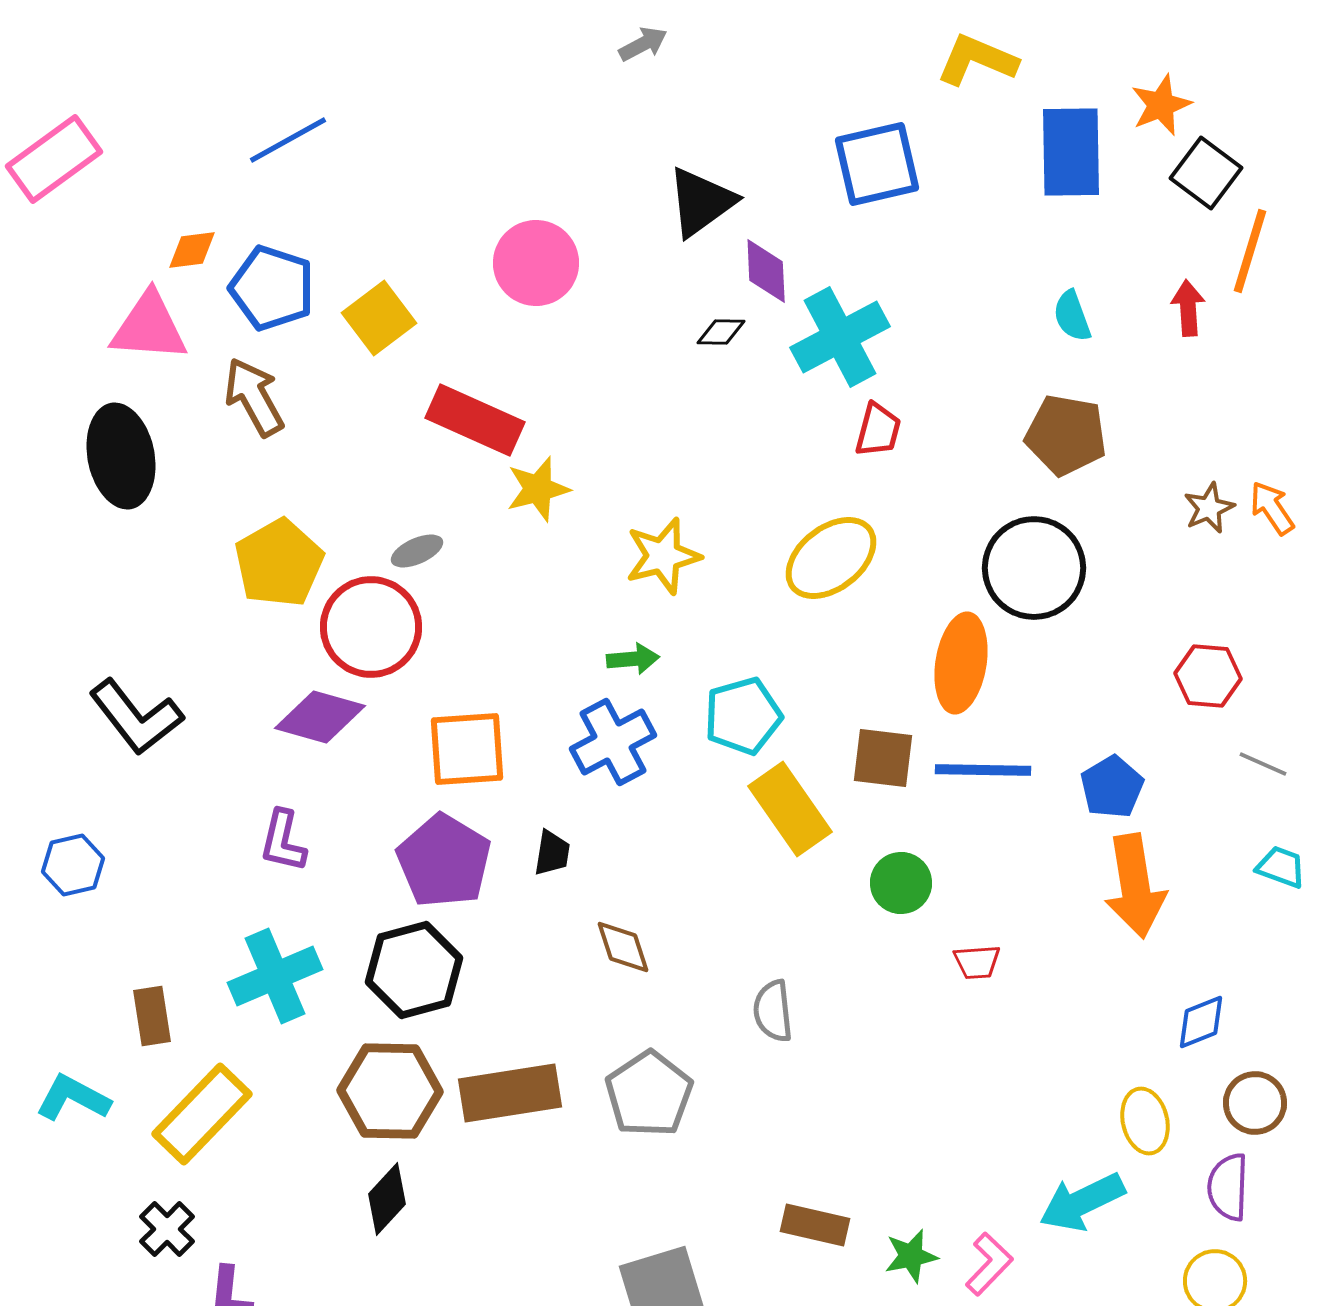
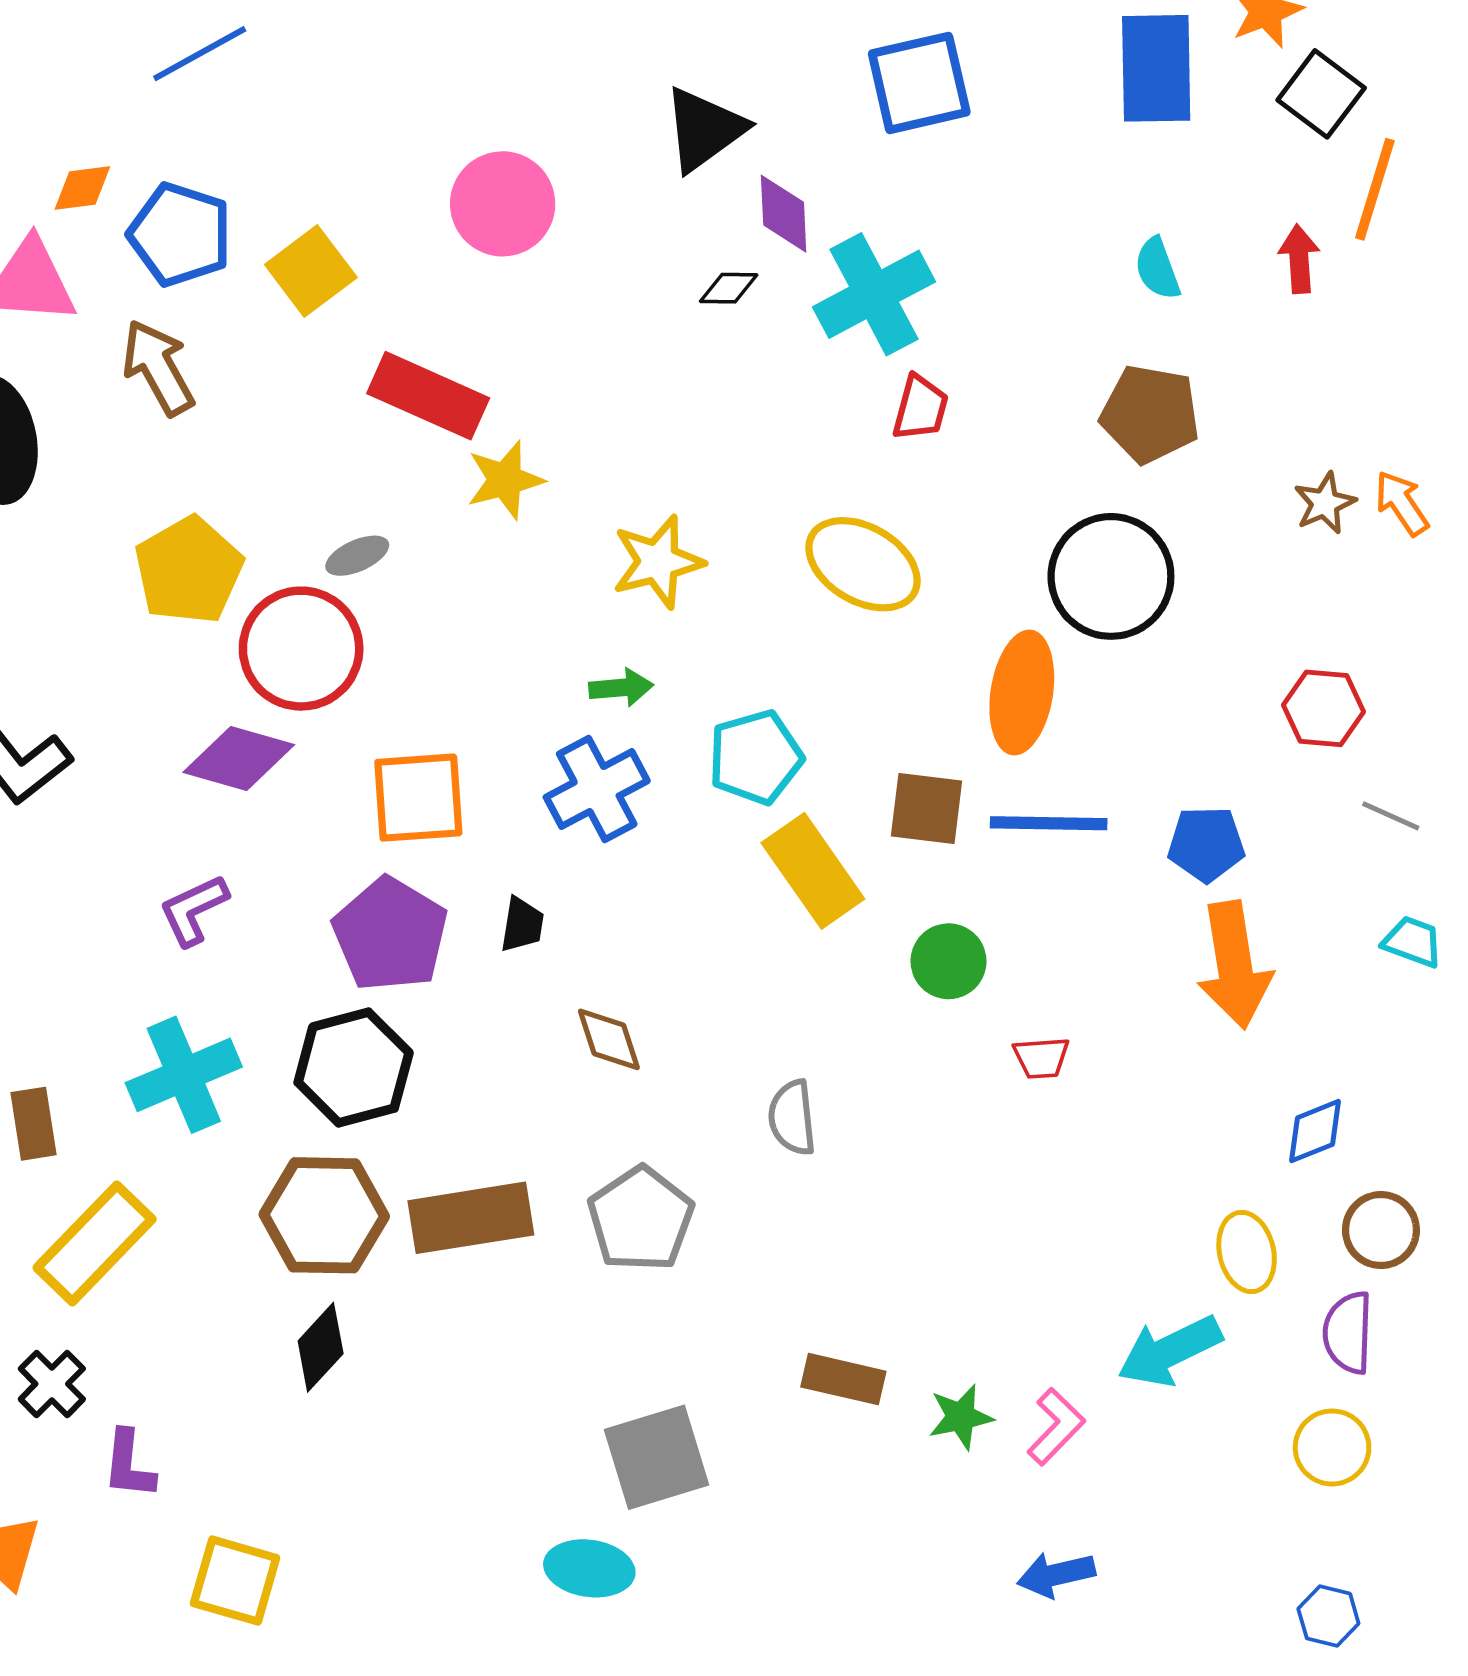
yellow ellipse: (831, 558) -> (863, 564), turned 68
blue pentagon: (1112, 787) -> (1206, 844), turned 30
purple L-shape: (283, 841) -> (194, 910), turned 52

